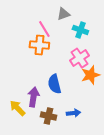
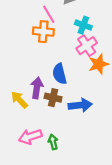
cyan cross: (80, 30) -> (83, 25), moved
blue arrow: (73, 113) -> (80, 105), size x1.5
brown cross: (48, 116) -> (53, 98), moved

